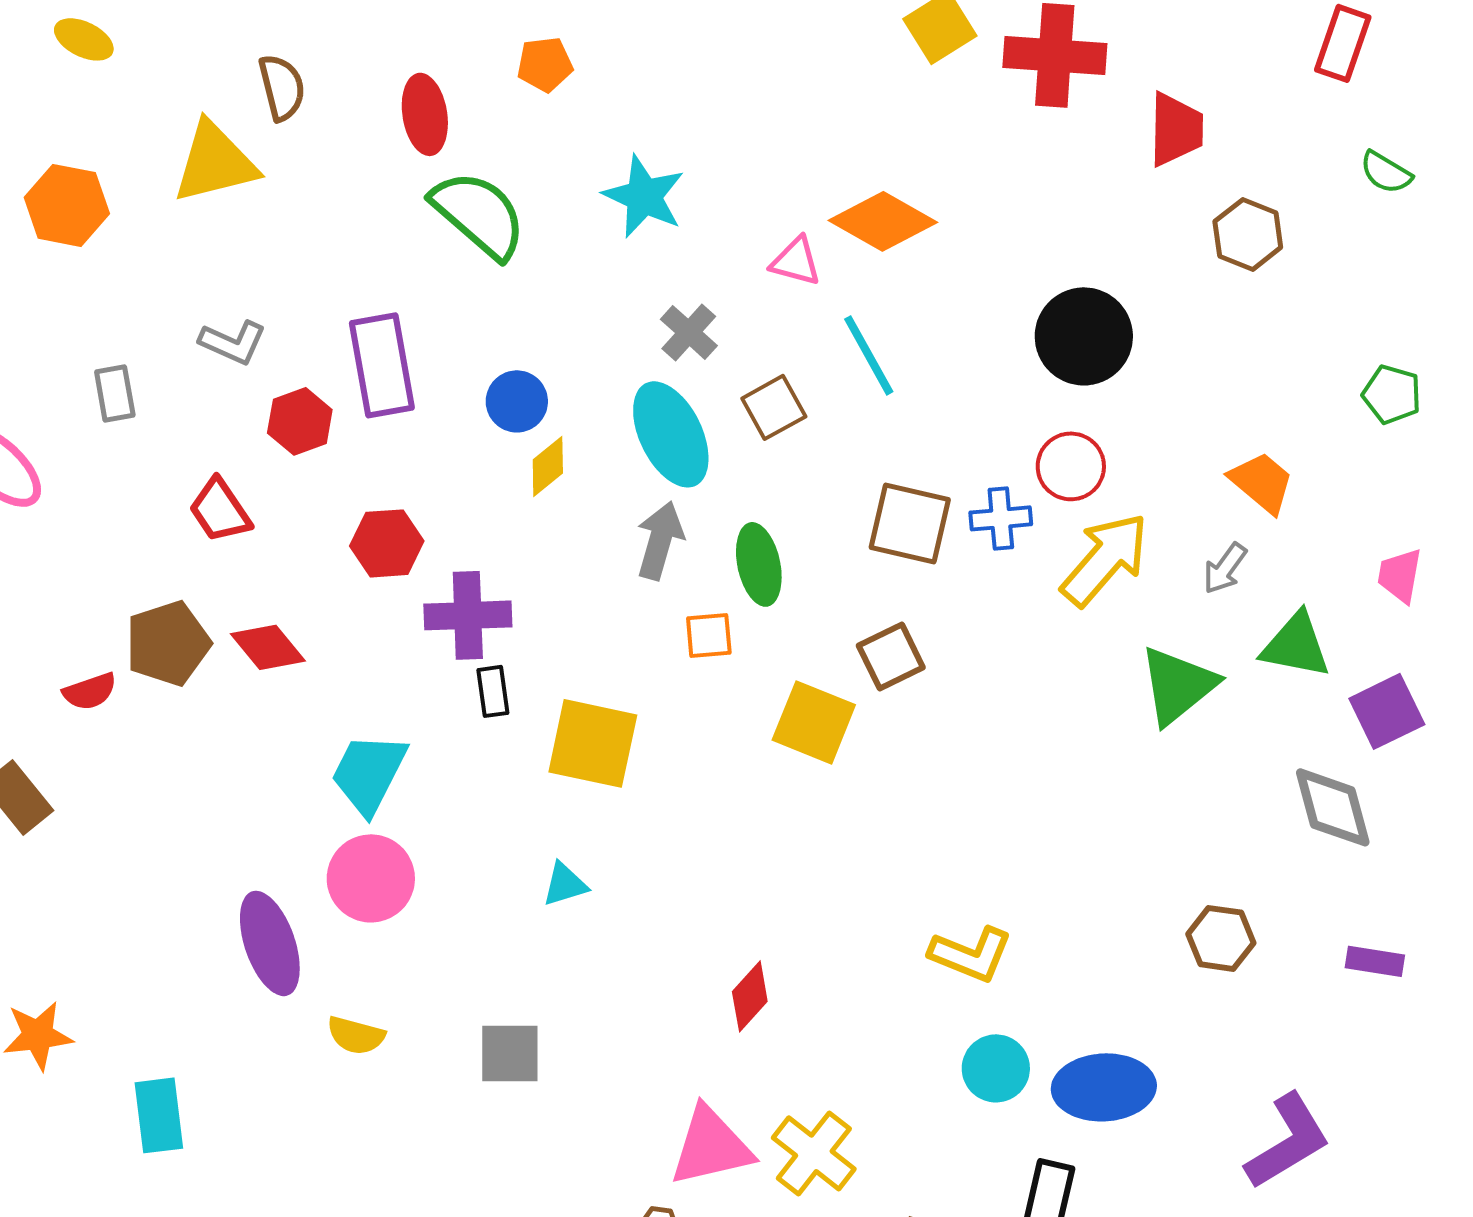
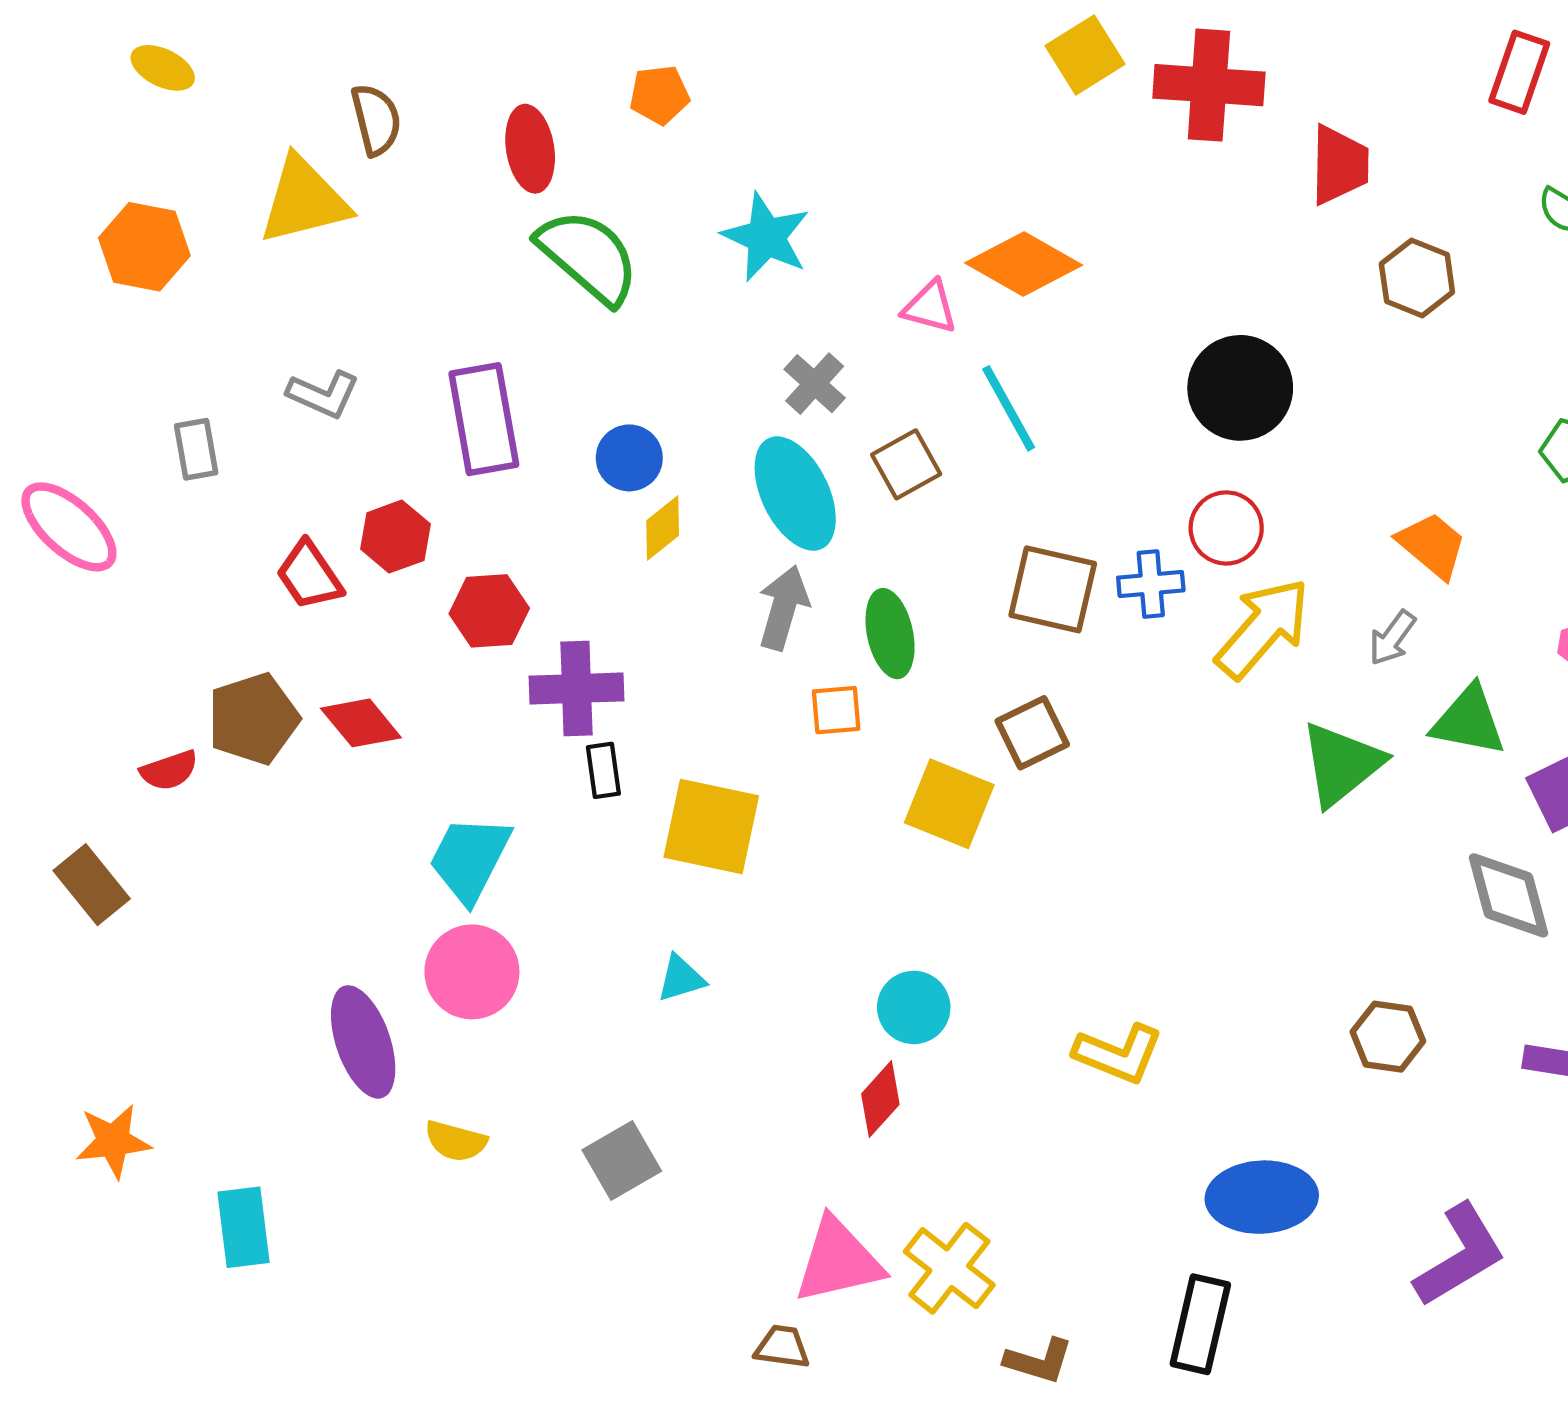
red hexagon: (300, 421) -> (395, 537), moved
gray square: (510, 1053) -> (622, 1160), turned -30
cyan circle: (996, 1068) -> (914, 1007), moved

